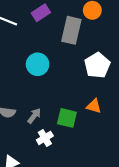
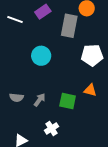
white pentagon: (97, 65) -> (92, 55), turned 30
white cross: (45, 138) -> (51, 128), moved

